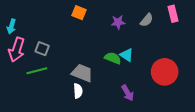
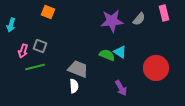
orange square: (79, 13) -> (48, 12), moved
purple star: (118, 22) -> (112, 21), size x1.6
pink arrow: (17, 50) -> (23, 51), moved, size x0.6

